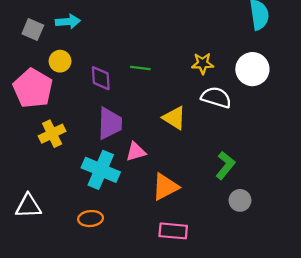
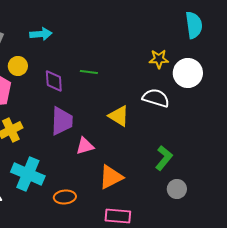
cyan arrow: (68, 22) -> (41, 34), moved
yellow star: (203, 63) -> (159, 59), moved
cyan cross: (101, 170) -> (28, 174), moved
orange ellipse: (91, 219) -> (65, 197), moved

